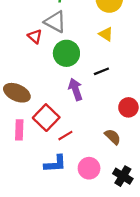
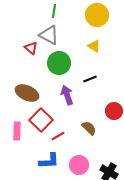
brown ellipse: (17, 93) -> (27, 93), moved
brown semicircle: (113, 137) -> (89, 128), moved

